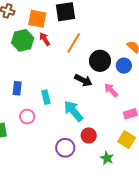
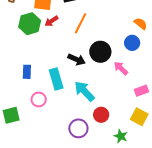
red arrow: (45, 39) -> (51, 21), turned -88
black circle: (100, 61) -> (100, 52), moved
black arrow: (83, 80) -> (77, 59), moved
cyan rectangle: (46, 97) -> (56, 79), size x1.5

